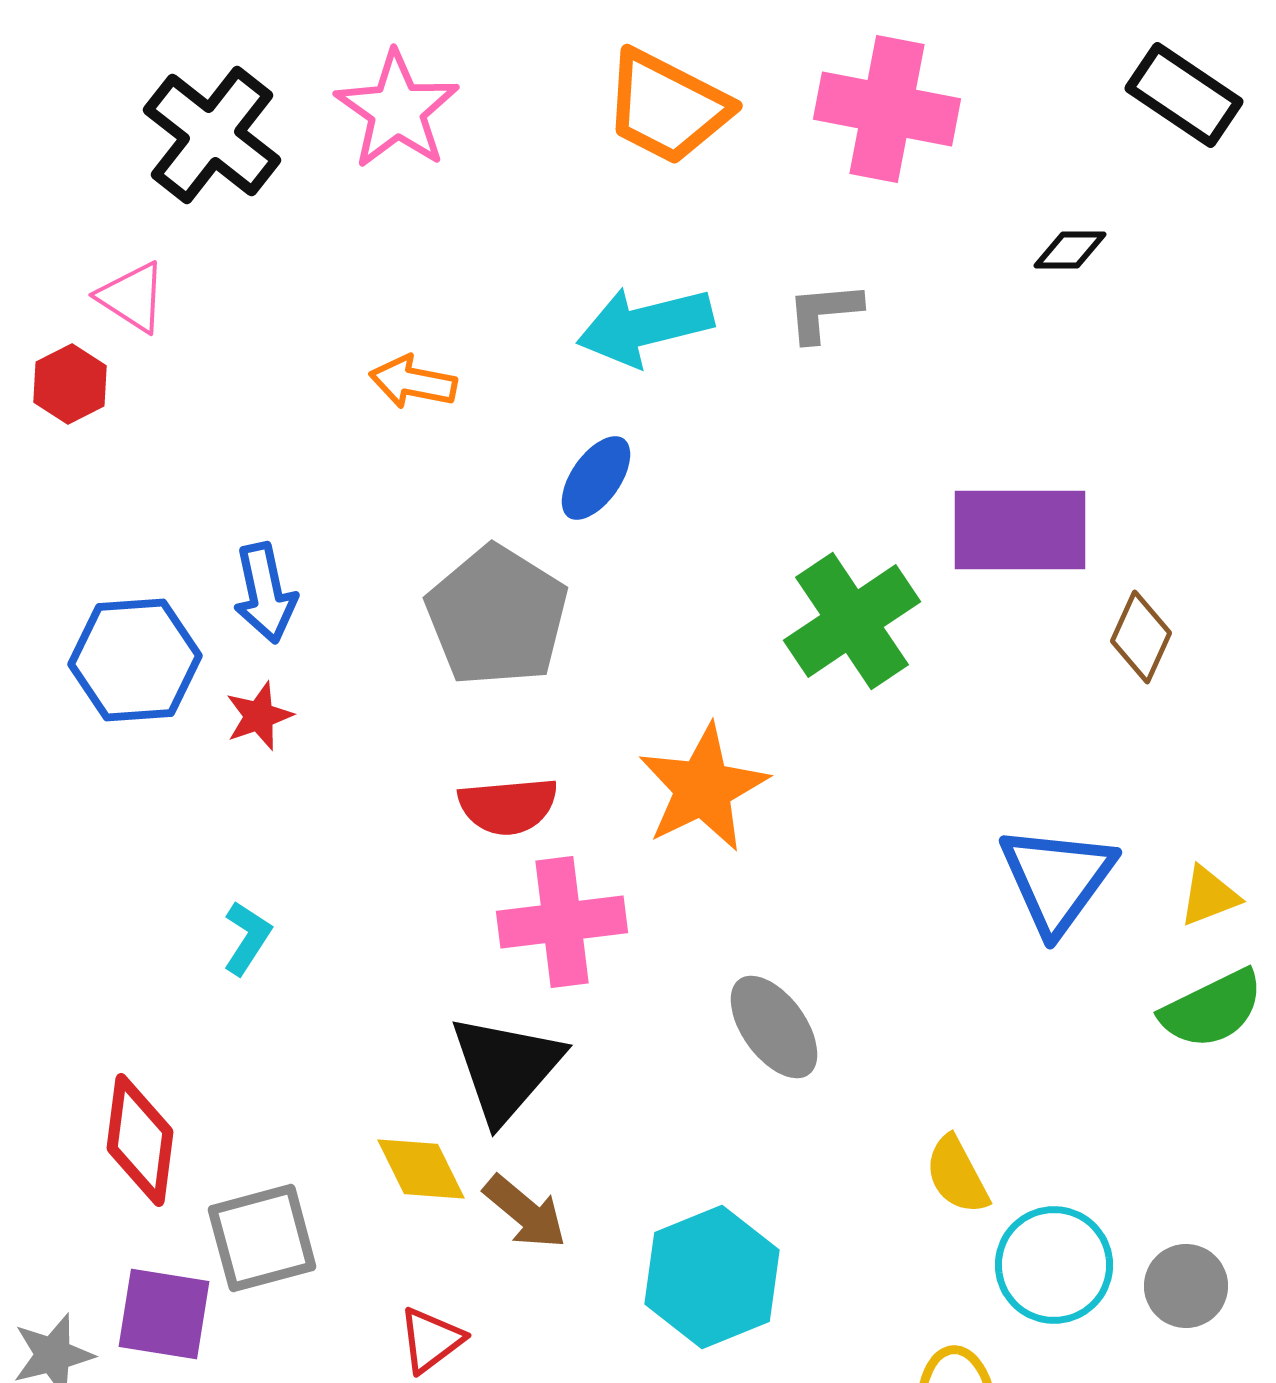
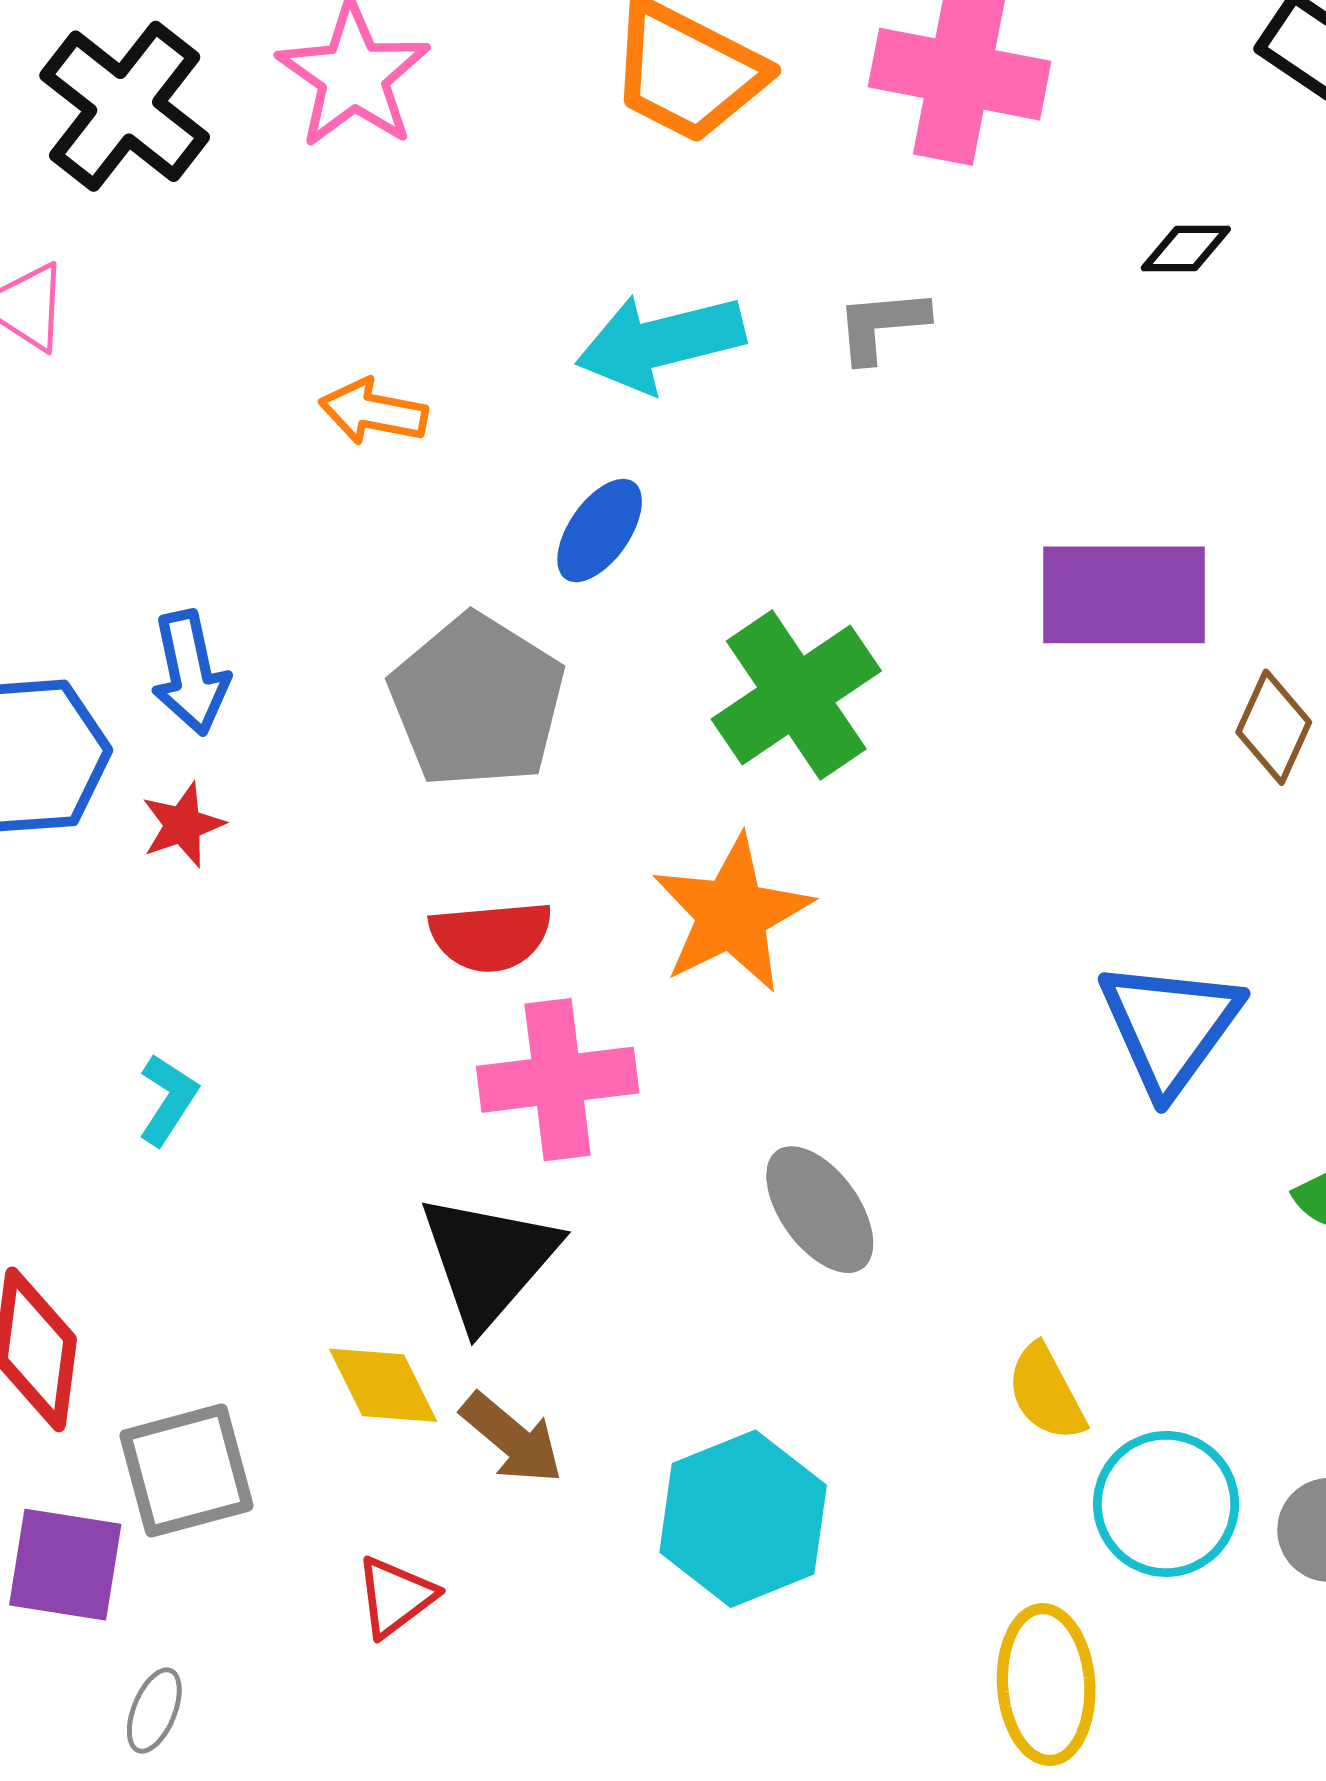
green cross: (852, 621) -> (796, 695), moved

